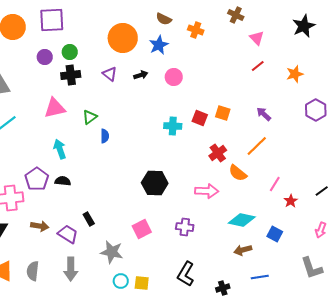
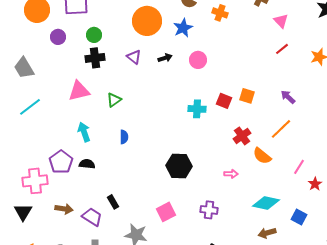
purple circle: (45, 57) -> (58, 37), moved
blue semicircle: (105, 136) -> (124, 137), moved
pink arrow: (207, 191) -> (231, 174), size x0.6

